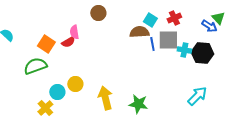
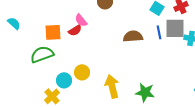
pink semicircle: (74, 32) -> (81, 20), turned -32
brown semicircle: (139, 32) -> (133, 36), moved
orange square: (46, 44) -> (53, 32), turned -36

